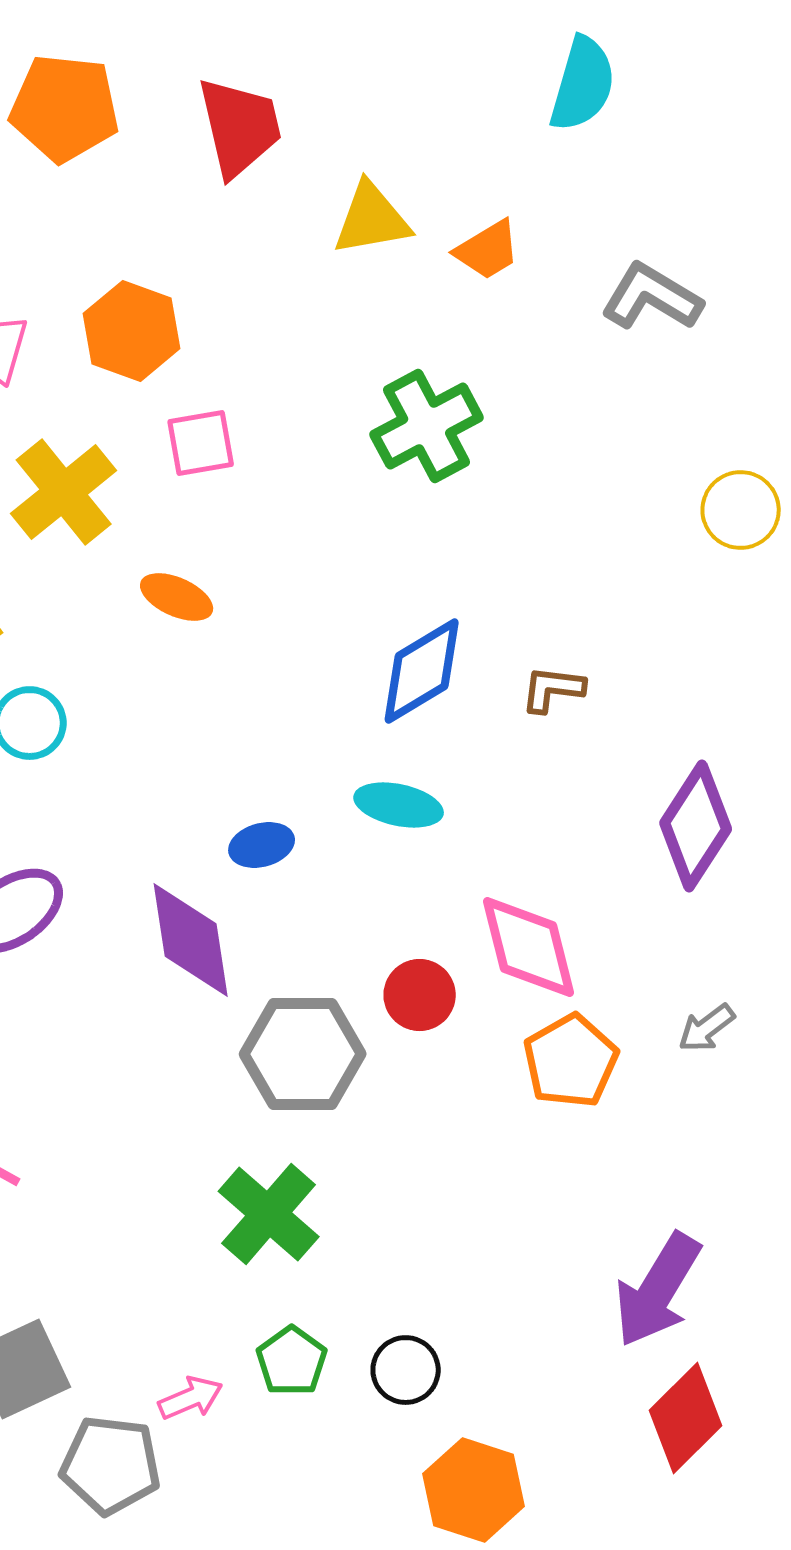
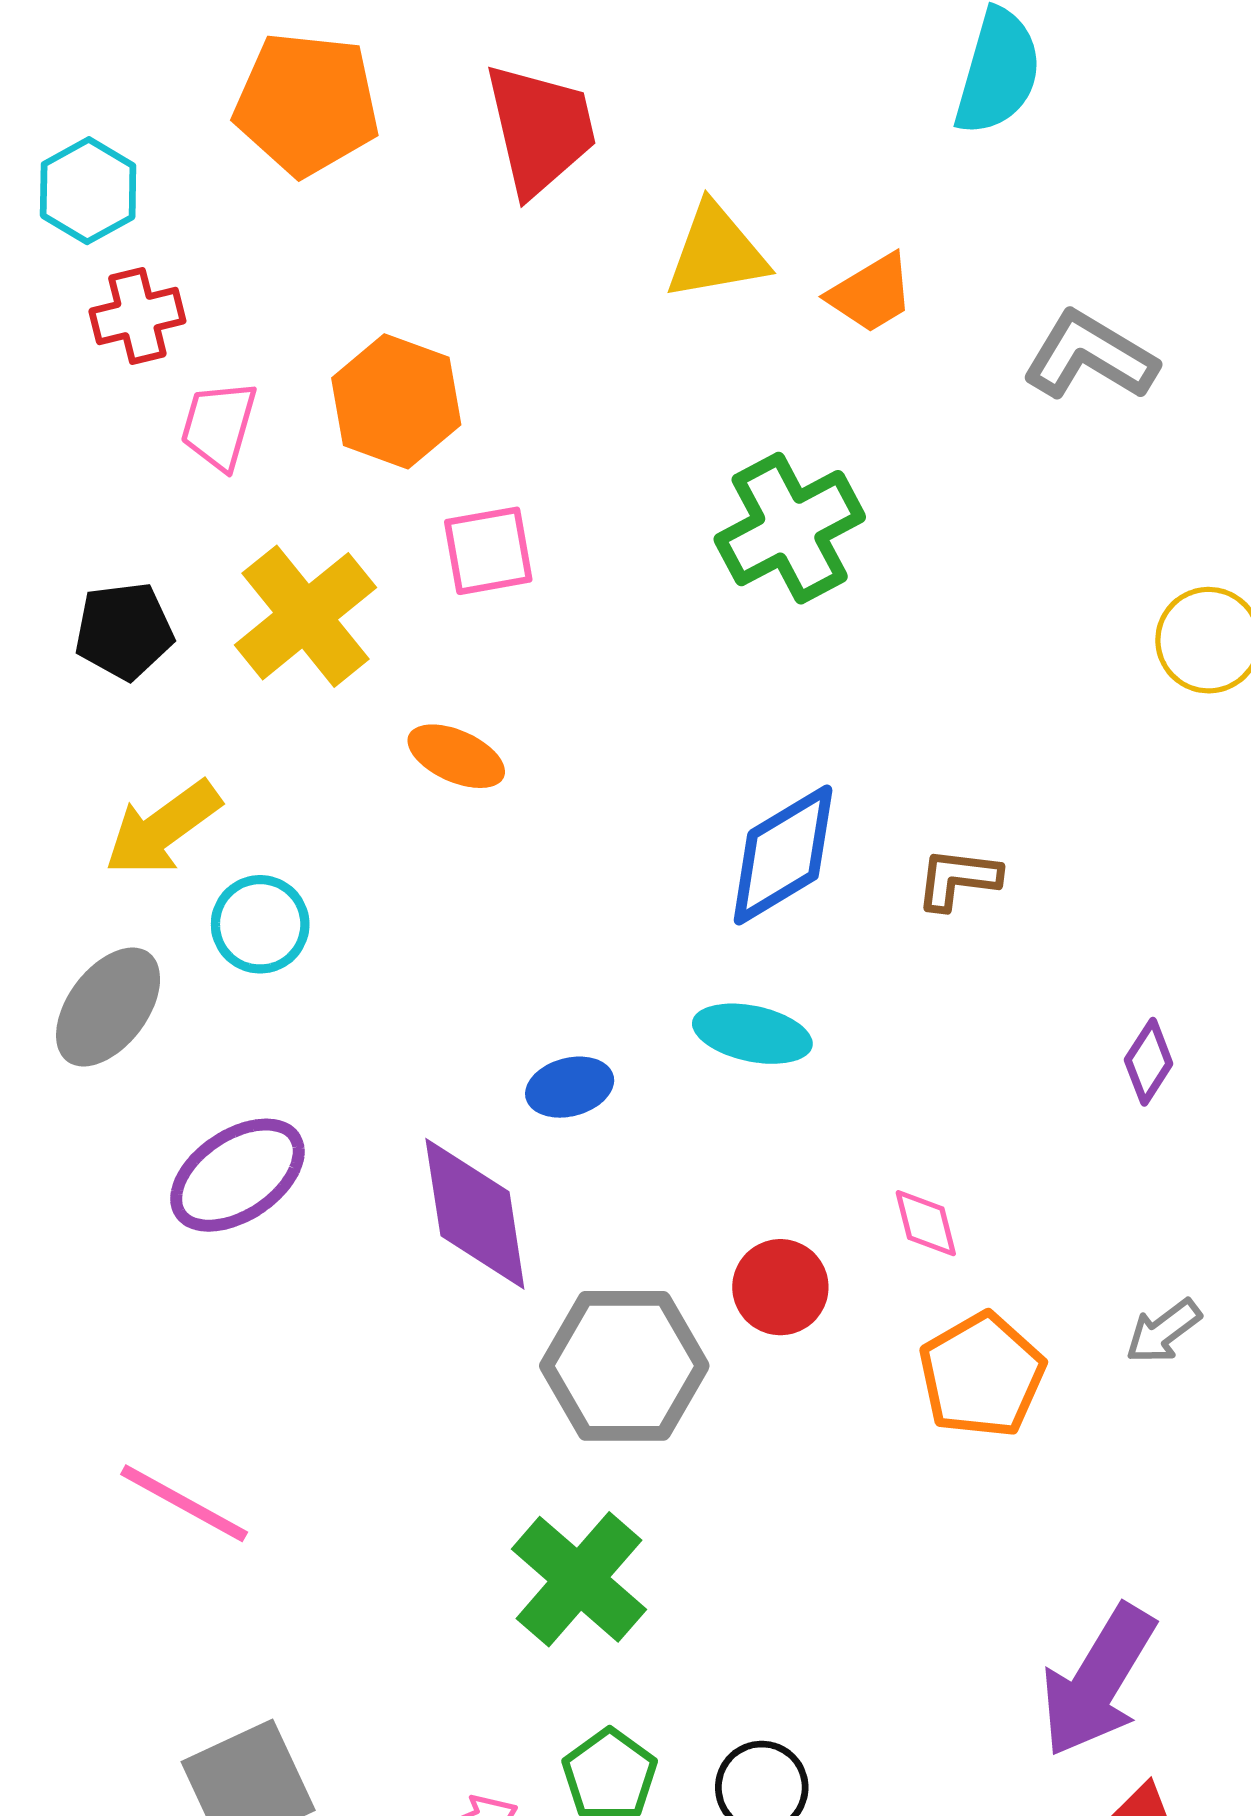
purple diamond: (696, 826) -> (1149, 1062), size x0.5
pink diamond: (529, 947) -> (926, 1223), size x0.5

